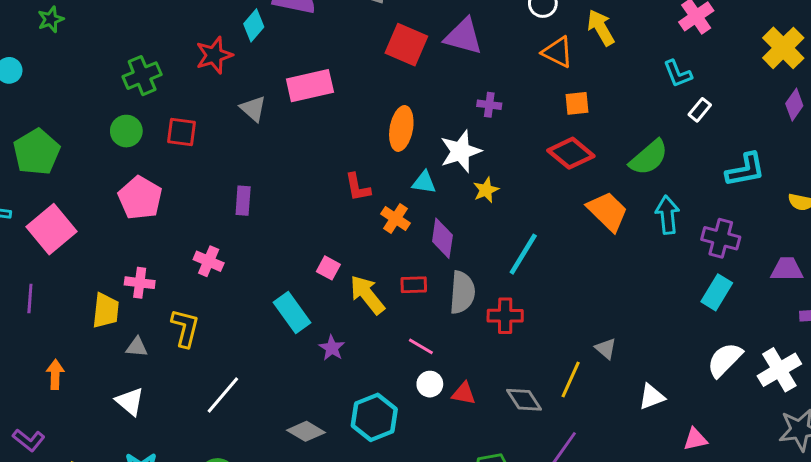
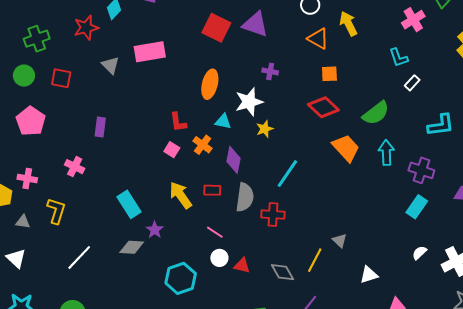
pink square: (328, 268) -> (172, 150), moved
white semicircle: (725, 360) -> (420, 253), size x0.6
gray diamond: (306, 431) -> (132, 247), moved, turned -30

